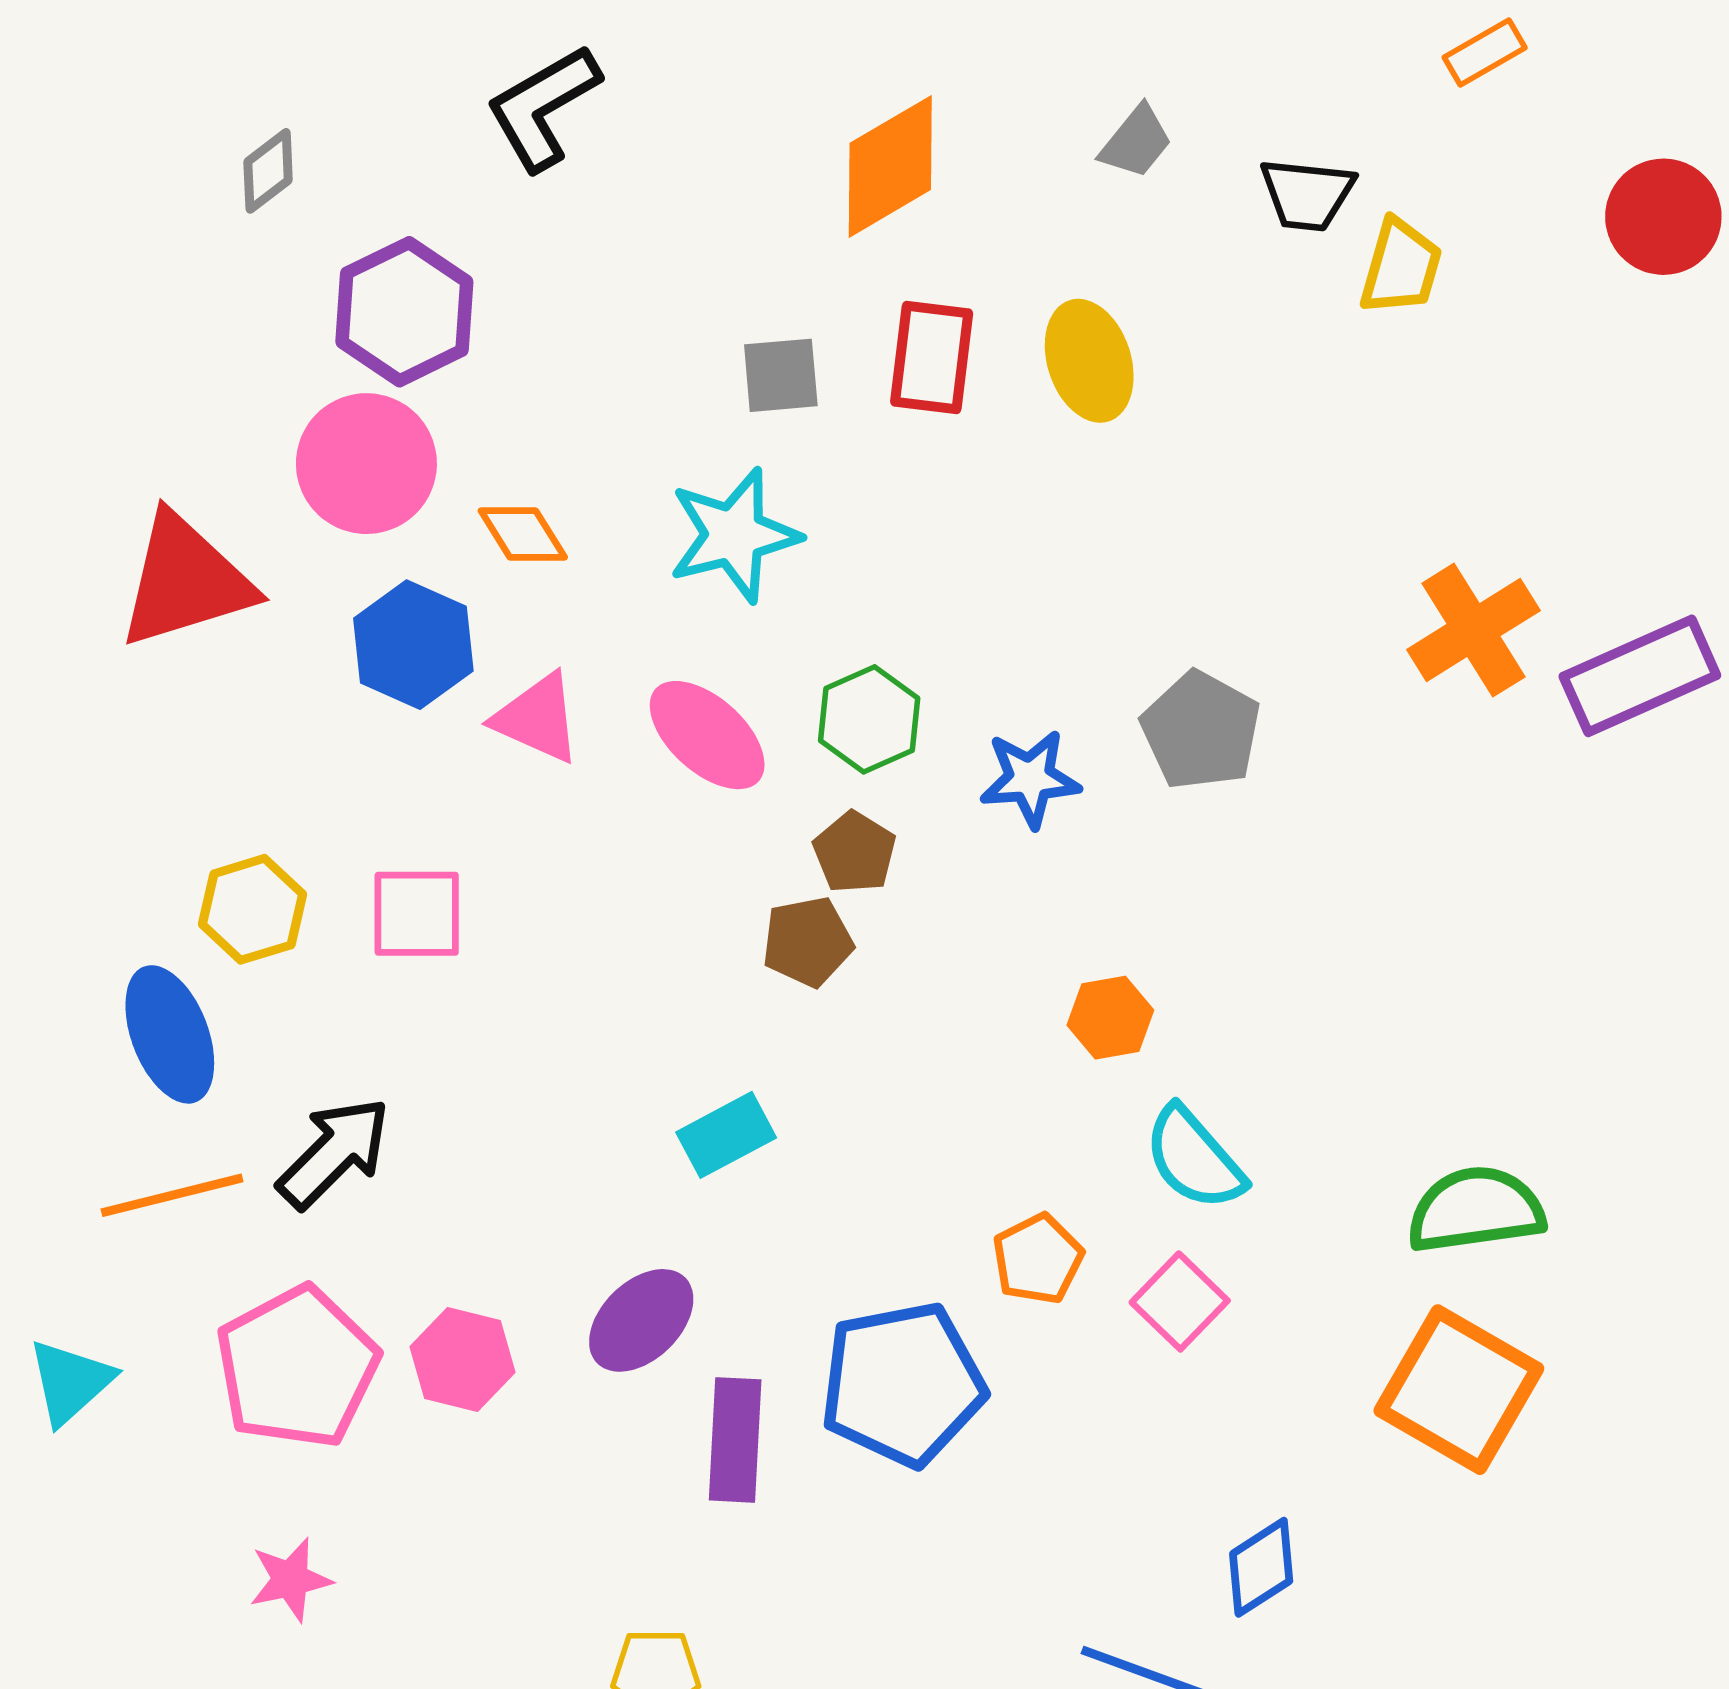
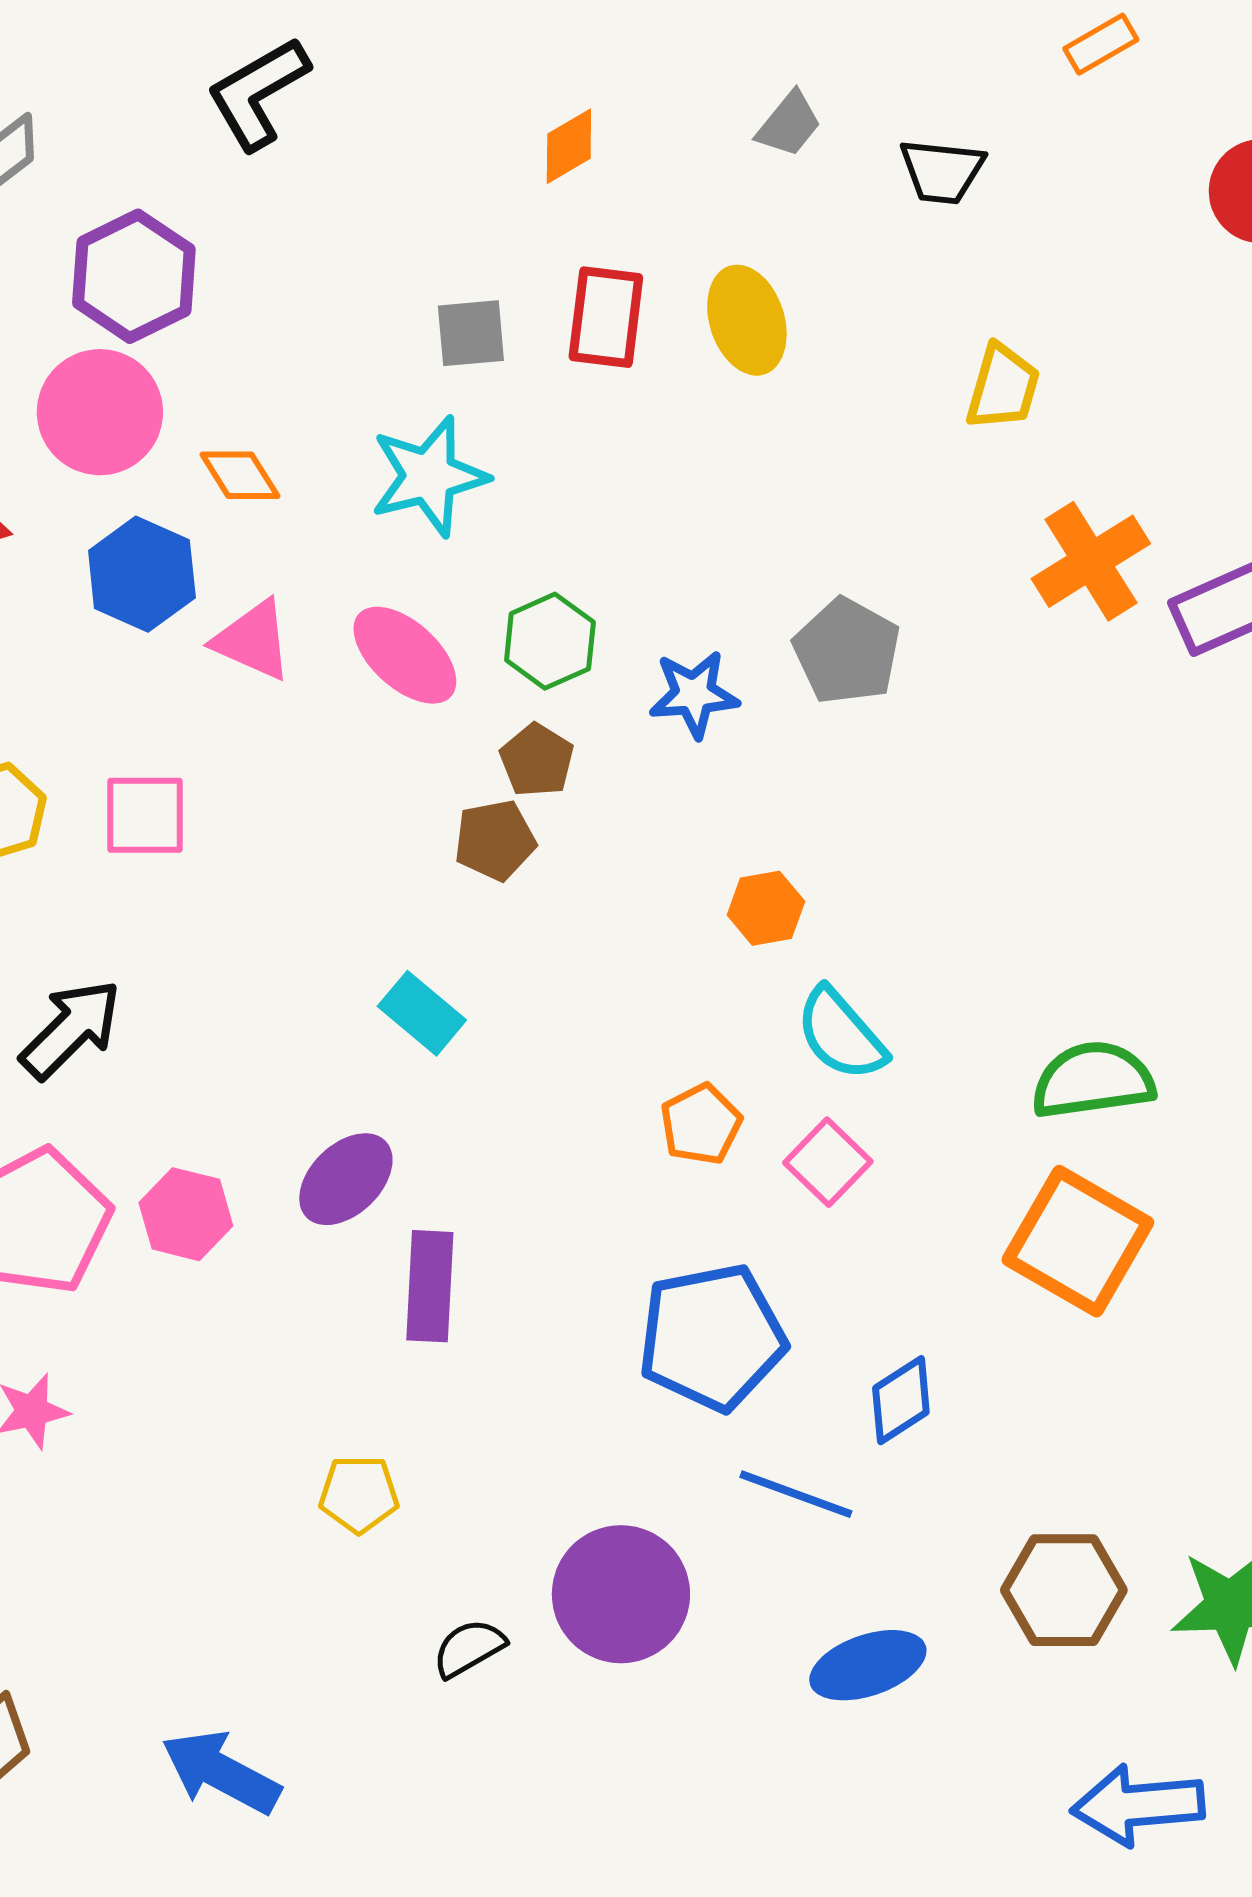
orange diamond: (890, 166) -> (569, 146), size x0.6
yellow trapezoid: (1401, 267) -> (1003, 387), moved
cyan rectangle: (726, 1135) -> (422, 1013), turned 68
blue pentagon: (903, 1384) -> (712, 1337), moved

